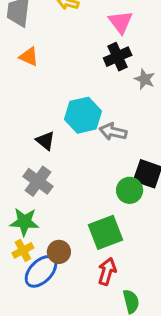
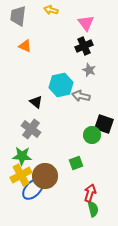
gray star: (145, 79) -> (89, 70), moved
green square: (106, 232) -> (76, 163), size x0.6
yellow cross: (23, 250) -> (21, 175), size x1.5
brown circle: (59, 252) -> (45, 176), size x1.6
red arrow: (107, 271) -> (90, 193), moved

